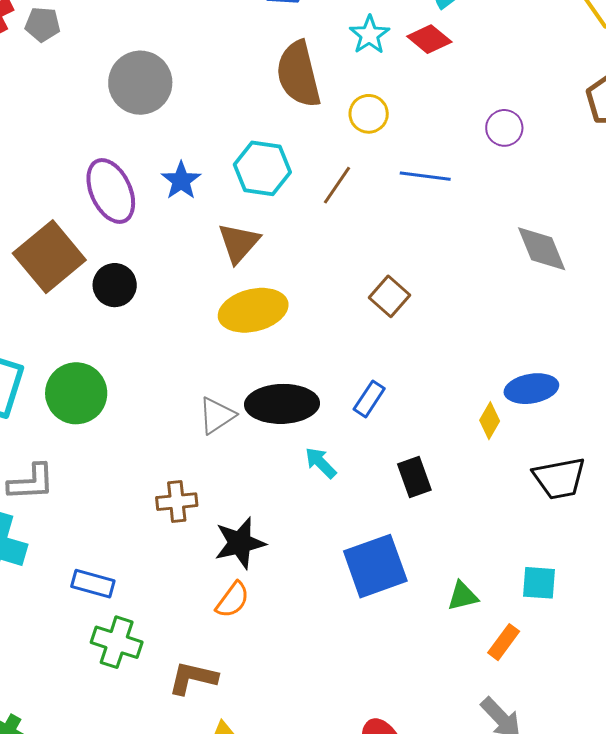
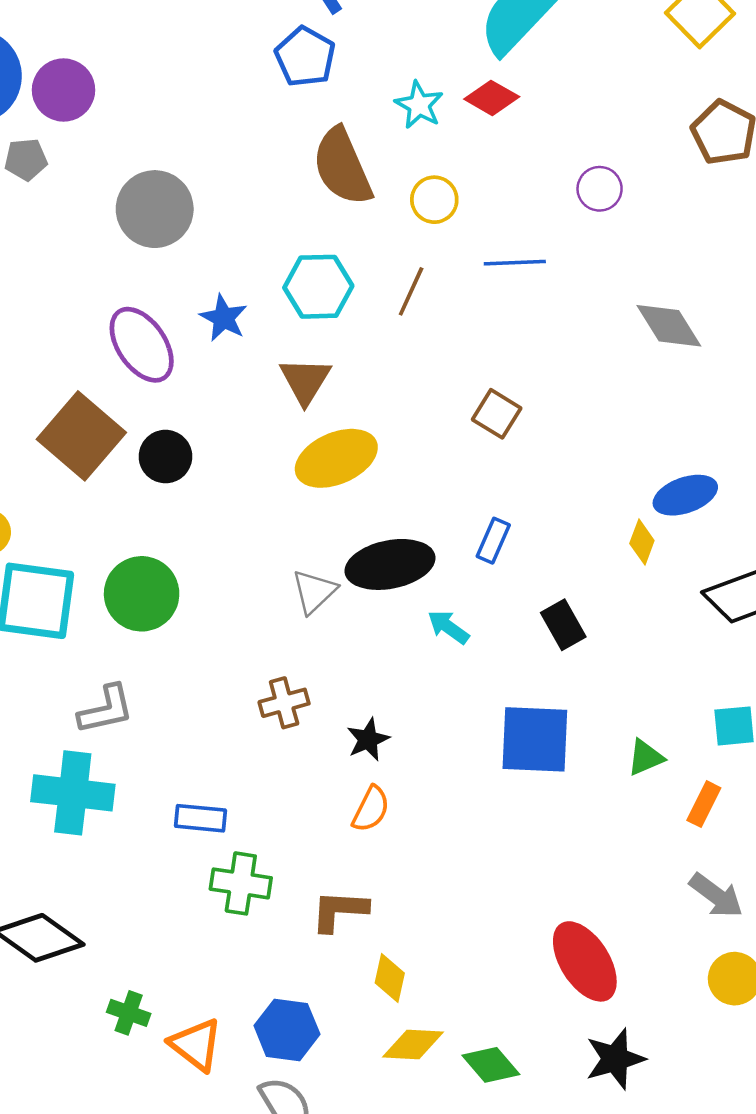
black star: (240, 543) -> (368, 740), size x0.7
blue square: (375, 566) -> (535, 739), turned 32

